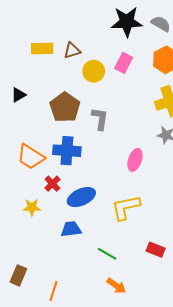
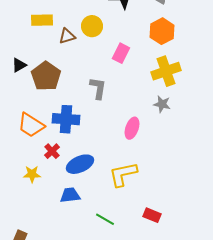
brown triangle: (72, 51) -> (67, 36), moved
pink rectangle: (124, 63) -> (121, 53), moved
yellow circle: (94, 71) -> (92, 26), moved
brown pentagon: (65, 107) -> (46, 76), moved

